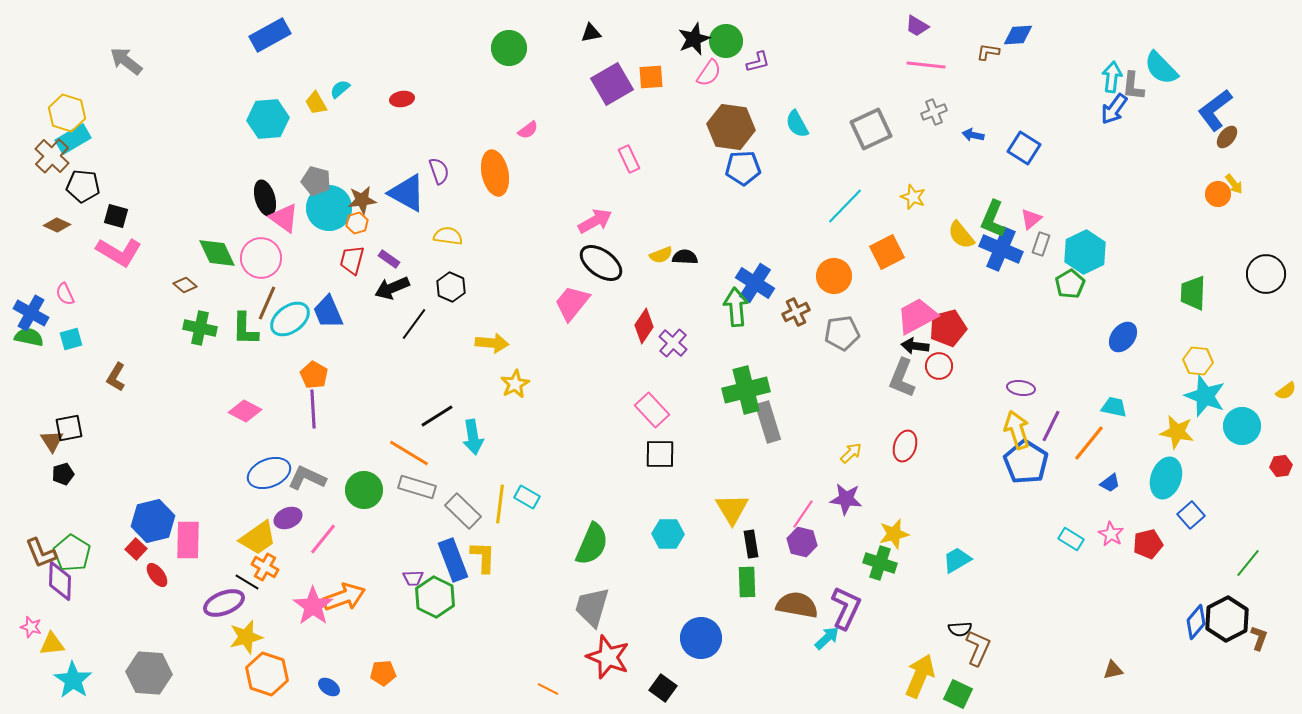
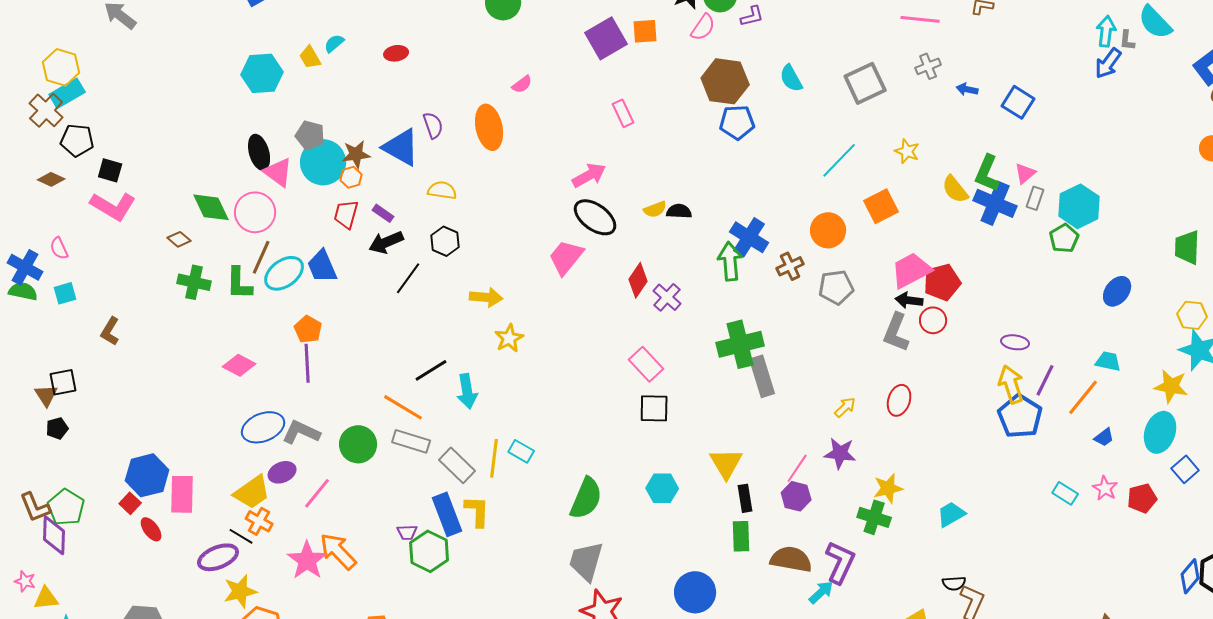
gray L-shape: (1133, 86) -> (1127, 40), size x0.7
orange arrow: (344, 597) -> (338, 551), turned -114

